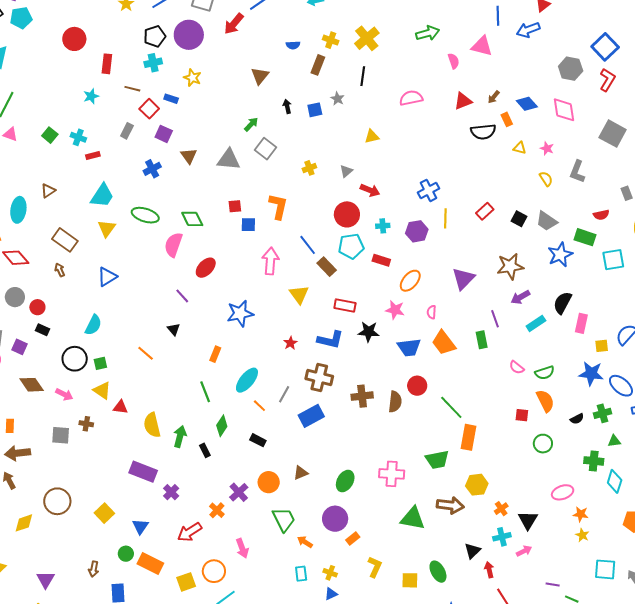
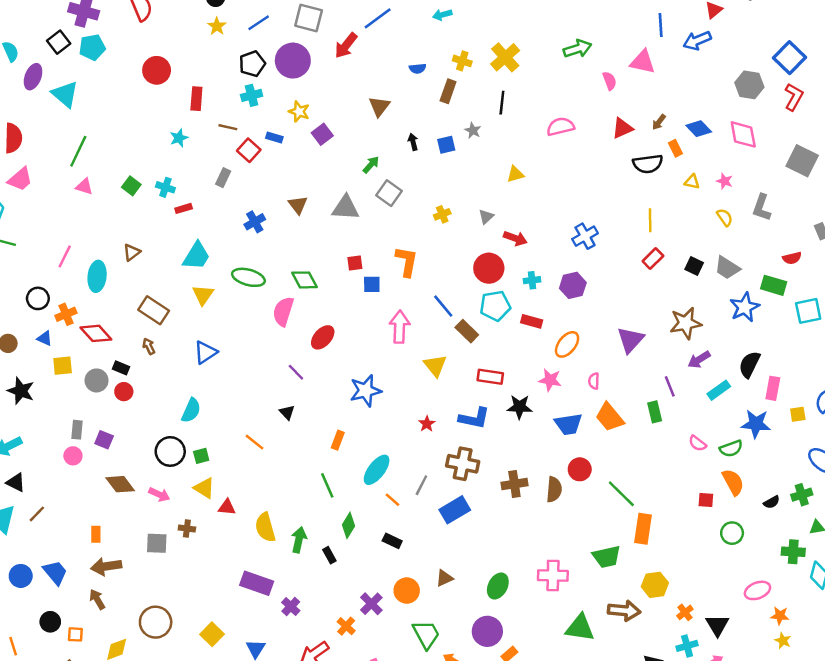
purple square: (164, 134) -> (322, 134), moved, turned 30
yellow line: (445, 218) -> (650, 220), moved
black rectangle: (42, 330) -> (121, 368), moved
blue star: (591, 374) -> (756, 424), moved

